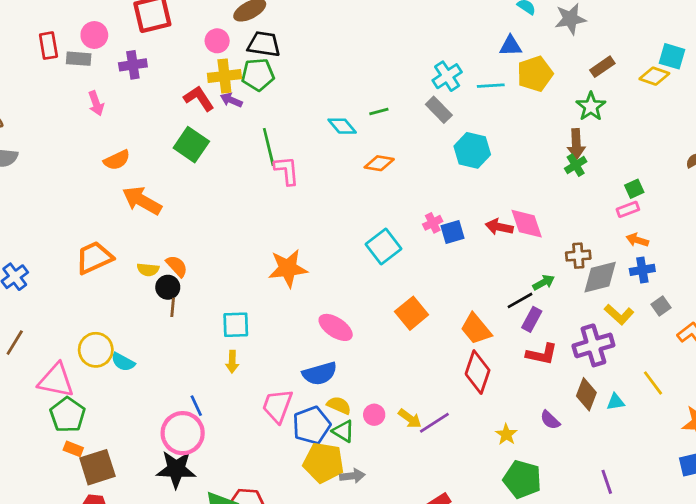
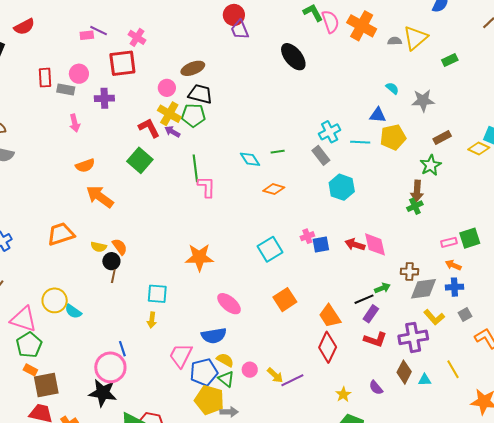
yellow cross: (224, 76) -> (169, 114), turned 30
green square: (634, 189) -> (470, 238), moved, size x1.5

